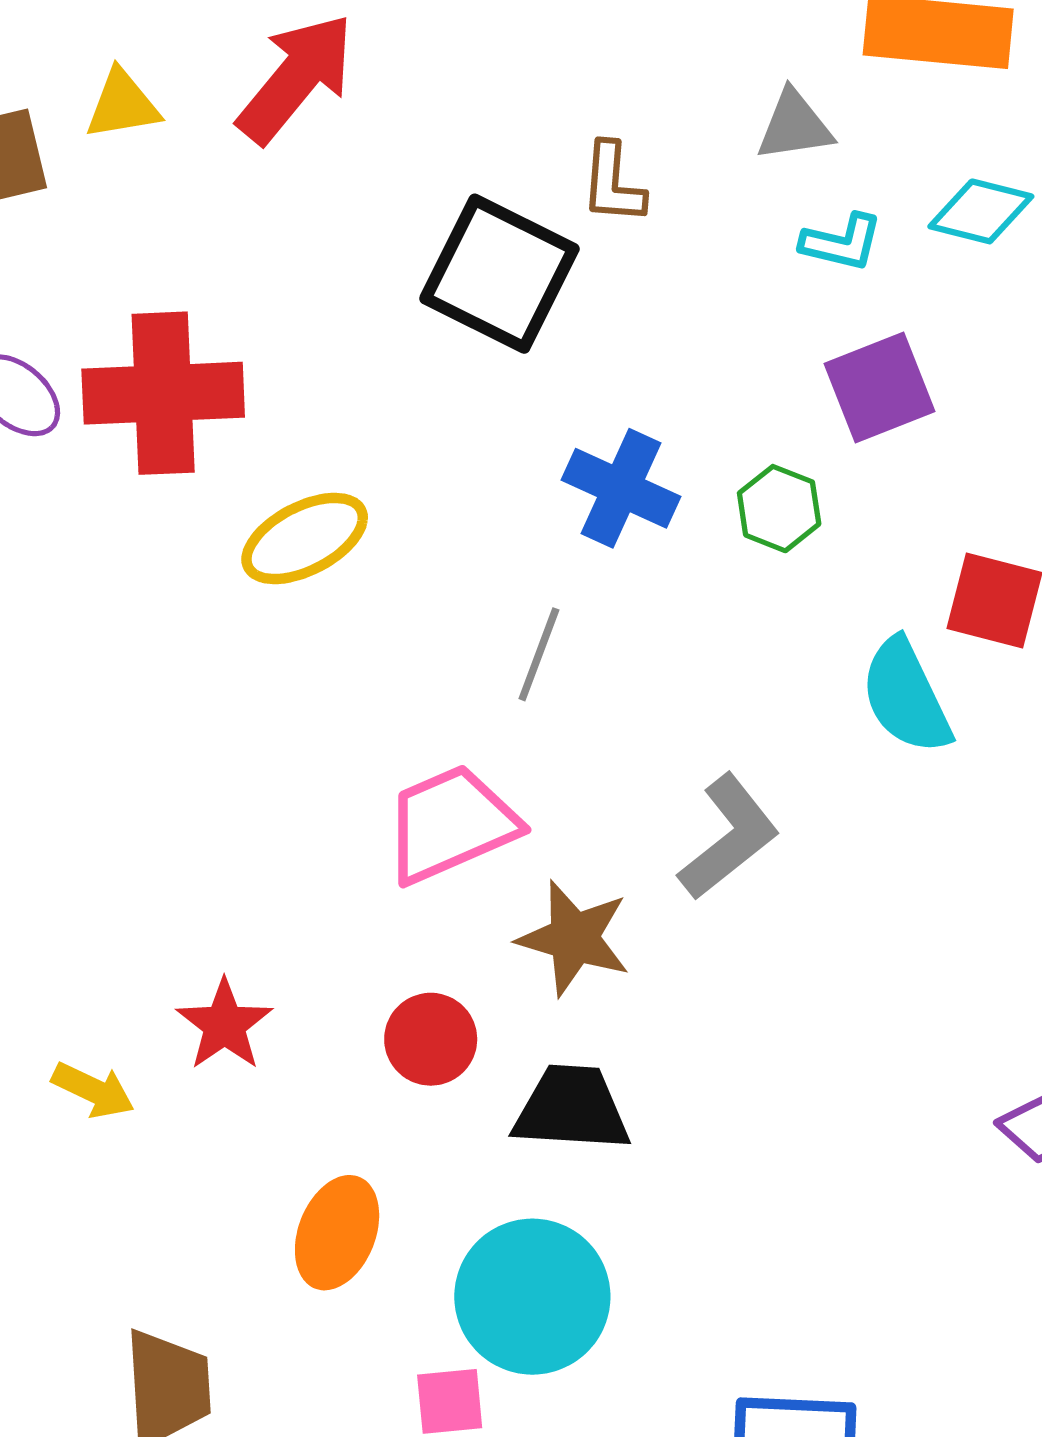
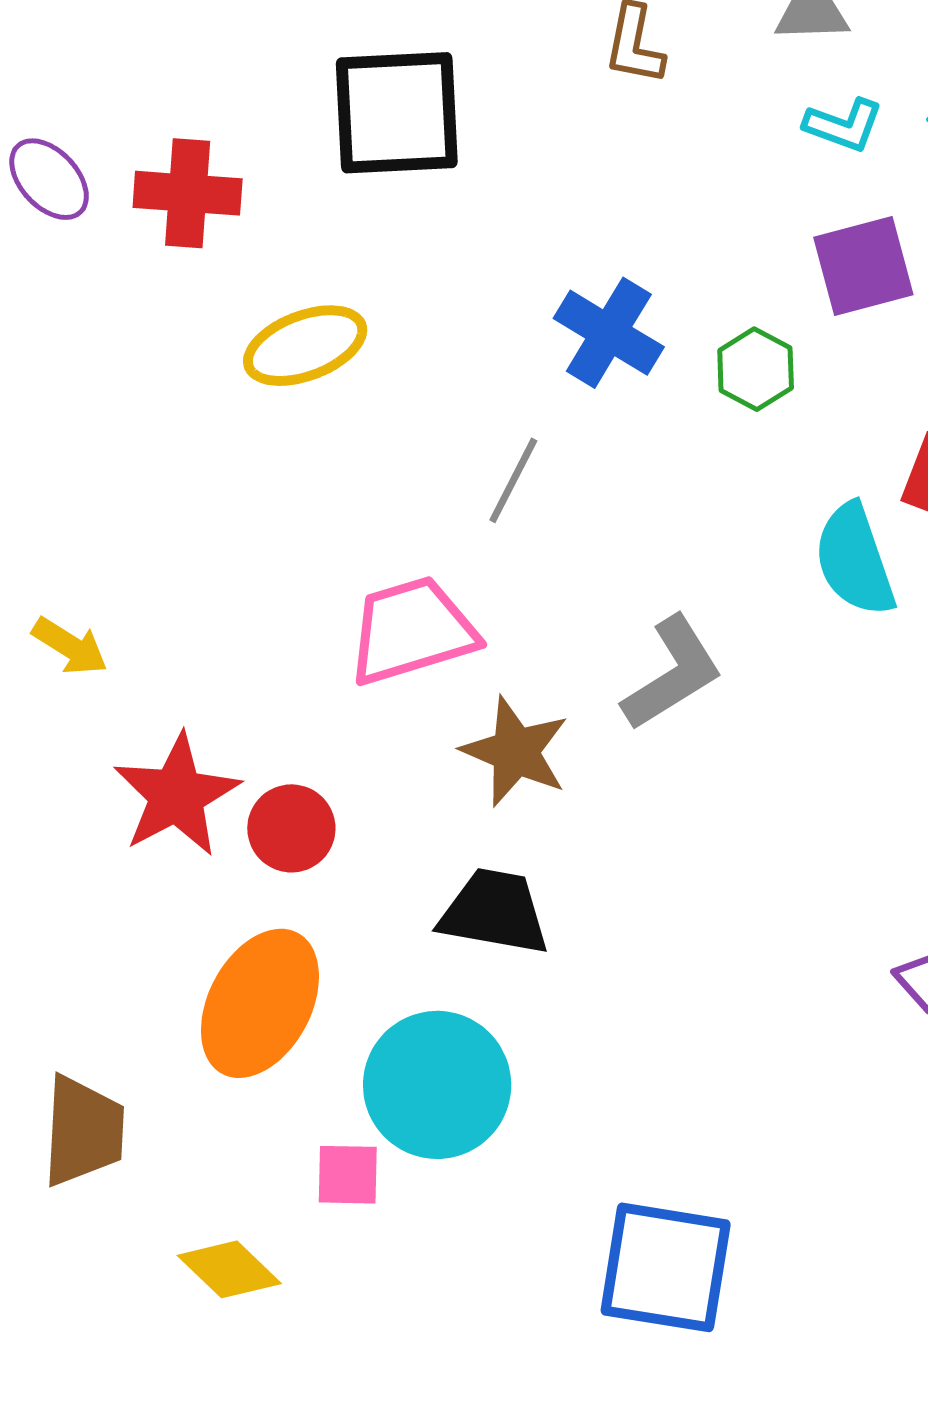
black square: (499, 274) -> (397, 113), moved, turned -36
red cross: (163, 393) -> (188, 193), size x0.7
red star: (224, 1025) -> (177, 795), size x1.4
red circle: (431, 1039) -> (291, 828), moved
yellow arrow: (93, 1090) -> (70, 646), moved
orange ellipse: (337, 1233) -> (260, 1003), size x1.4

